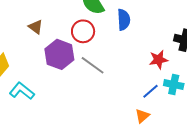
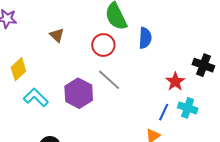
purple hexagon: (59, 54) -> (79, 93), moved
red star: (159, 60) -> (175, 82), turned -30
blue line: (150, 91) -> (164, 112), turned -30

